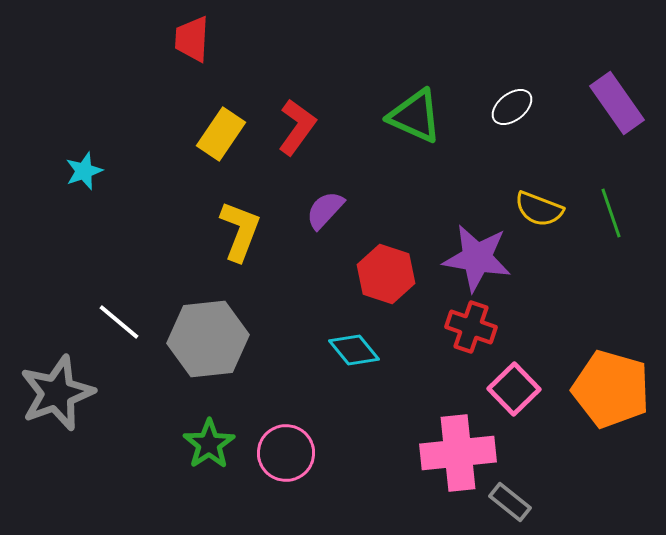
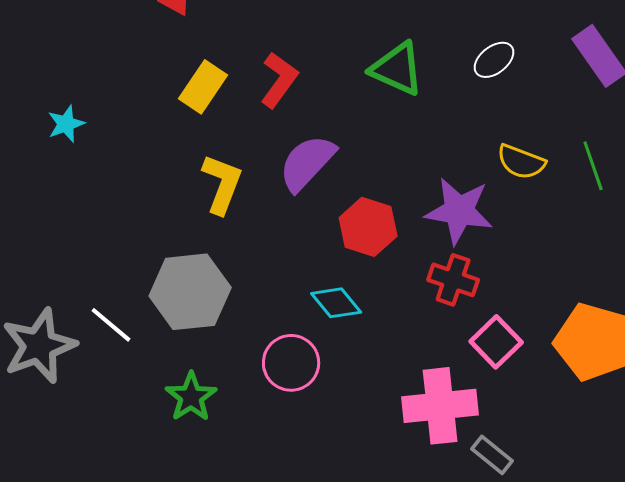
purple semicircle: (325, 210) -> (307, 163), size x1.5
white line: (119, 322) -> (111, 325), moved
pink circle: (286, 453) -> (291, 363), moved

